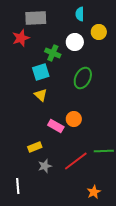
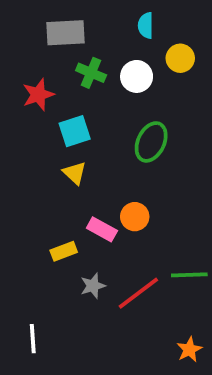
red star: (21, 38) -> (38, 95), moved
green cross: (53, 53) -> (91, 73), moved
yellow rectangle: (35, 147) -> (64, 251), moved
gray star: (45, 166) -> (93, 286), moved
orange star: (94, 192) -> (189, 350), moved

